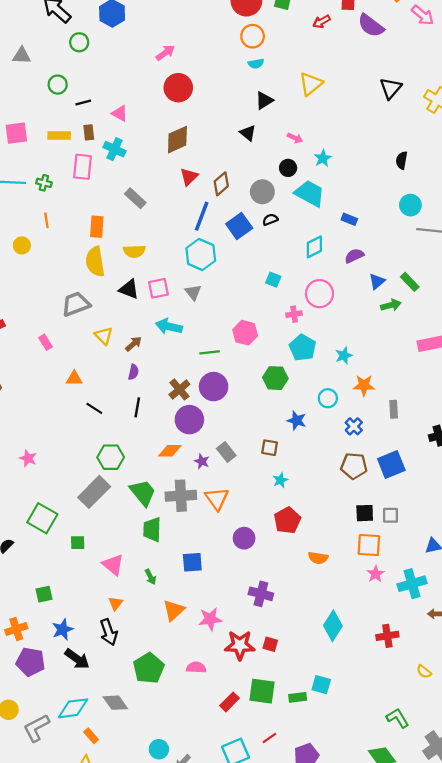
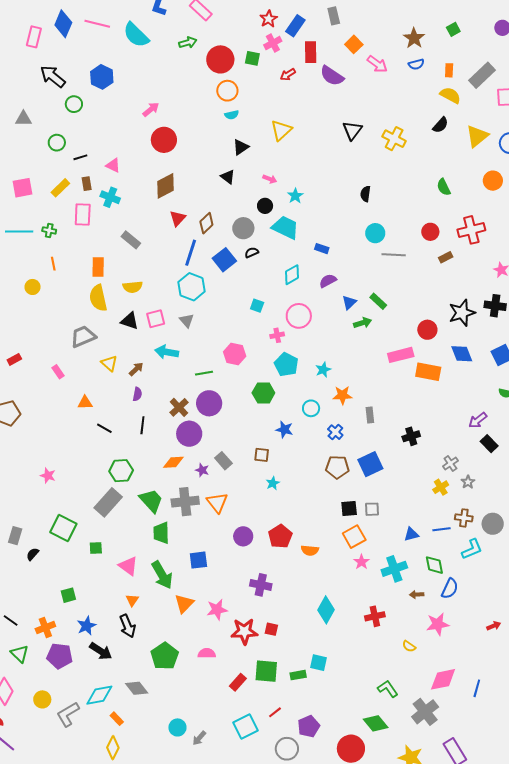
yellow rectangle: (59, 136) -> (60, 188), turned -42
red pentagon: (287, 520) -> (280, 536), moved
orange square: (369, 545) -> (354, 537), turned -30
green arrow: (150, 577) -> (162, 575), size x2.0

